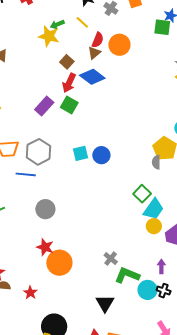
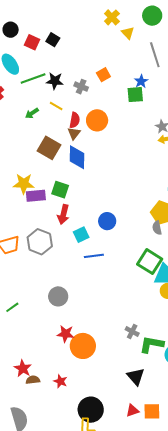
yellow star: (49, 36) -> (24, 184), moved
brown square: (67, 62) -> (49, 148), size x1.6
blue diamond: (92, 77) -> (77, 157), turned 65
red arrow: (69, 83) -> (63, 214), moved
purple rectangle: (44, 106) -> (36, 196), turned 54
blue circle: (101, 155) -> (107, 221), moved
blue line: (26, 174) -> (94, 256), moved
green square: (142, 194) -> (150, 262), size x1.4

